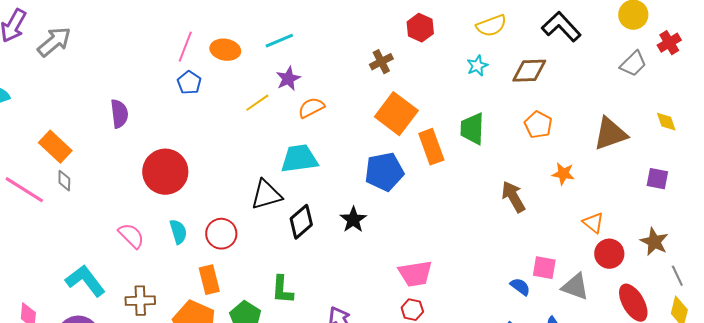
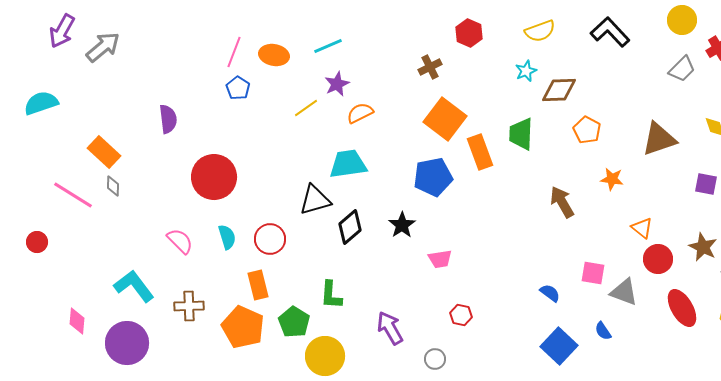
brown diamond: (529, 71) -> (559, 90), moved
pink trapezoid: (415, 274) -> (440, 259), moved, size x0.7
blue semicircle: (520, 287) -> (550, 293), moved

